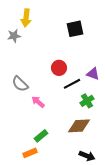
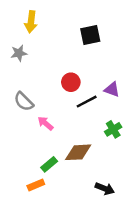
gray star: (14, 36) -> (19, 53), moved
green cross: (87, 101) -> (113, 129), moved
brown diamond: (79, 126) -> (78, 152), moved

